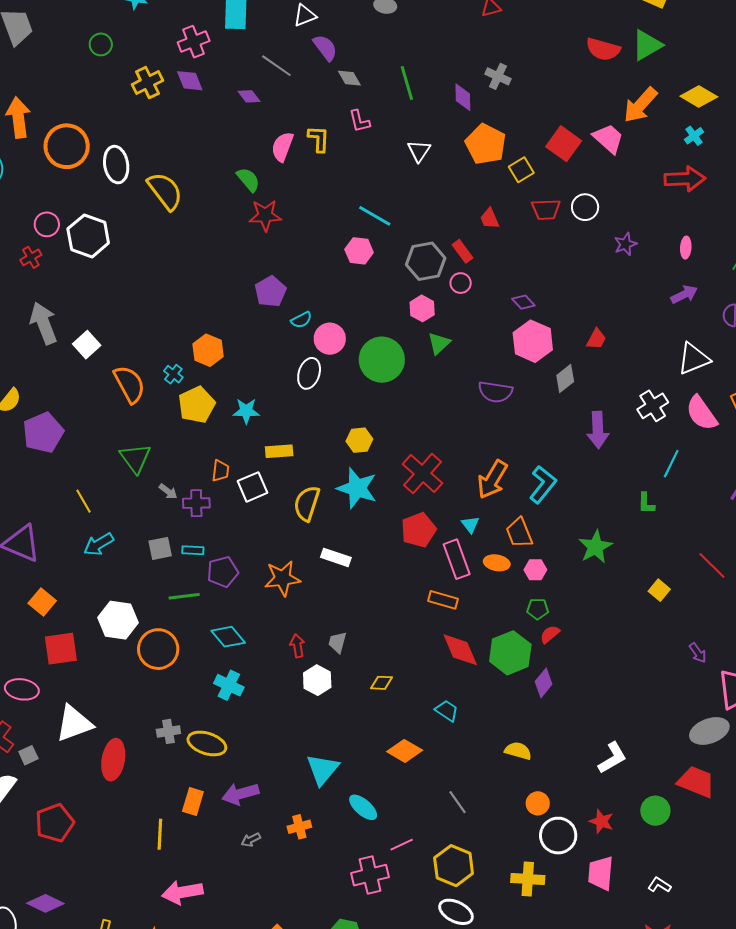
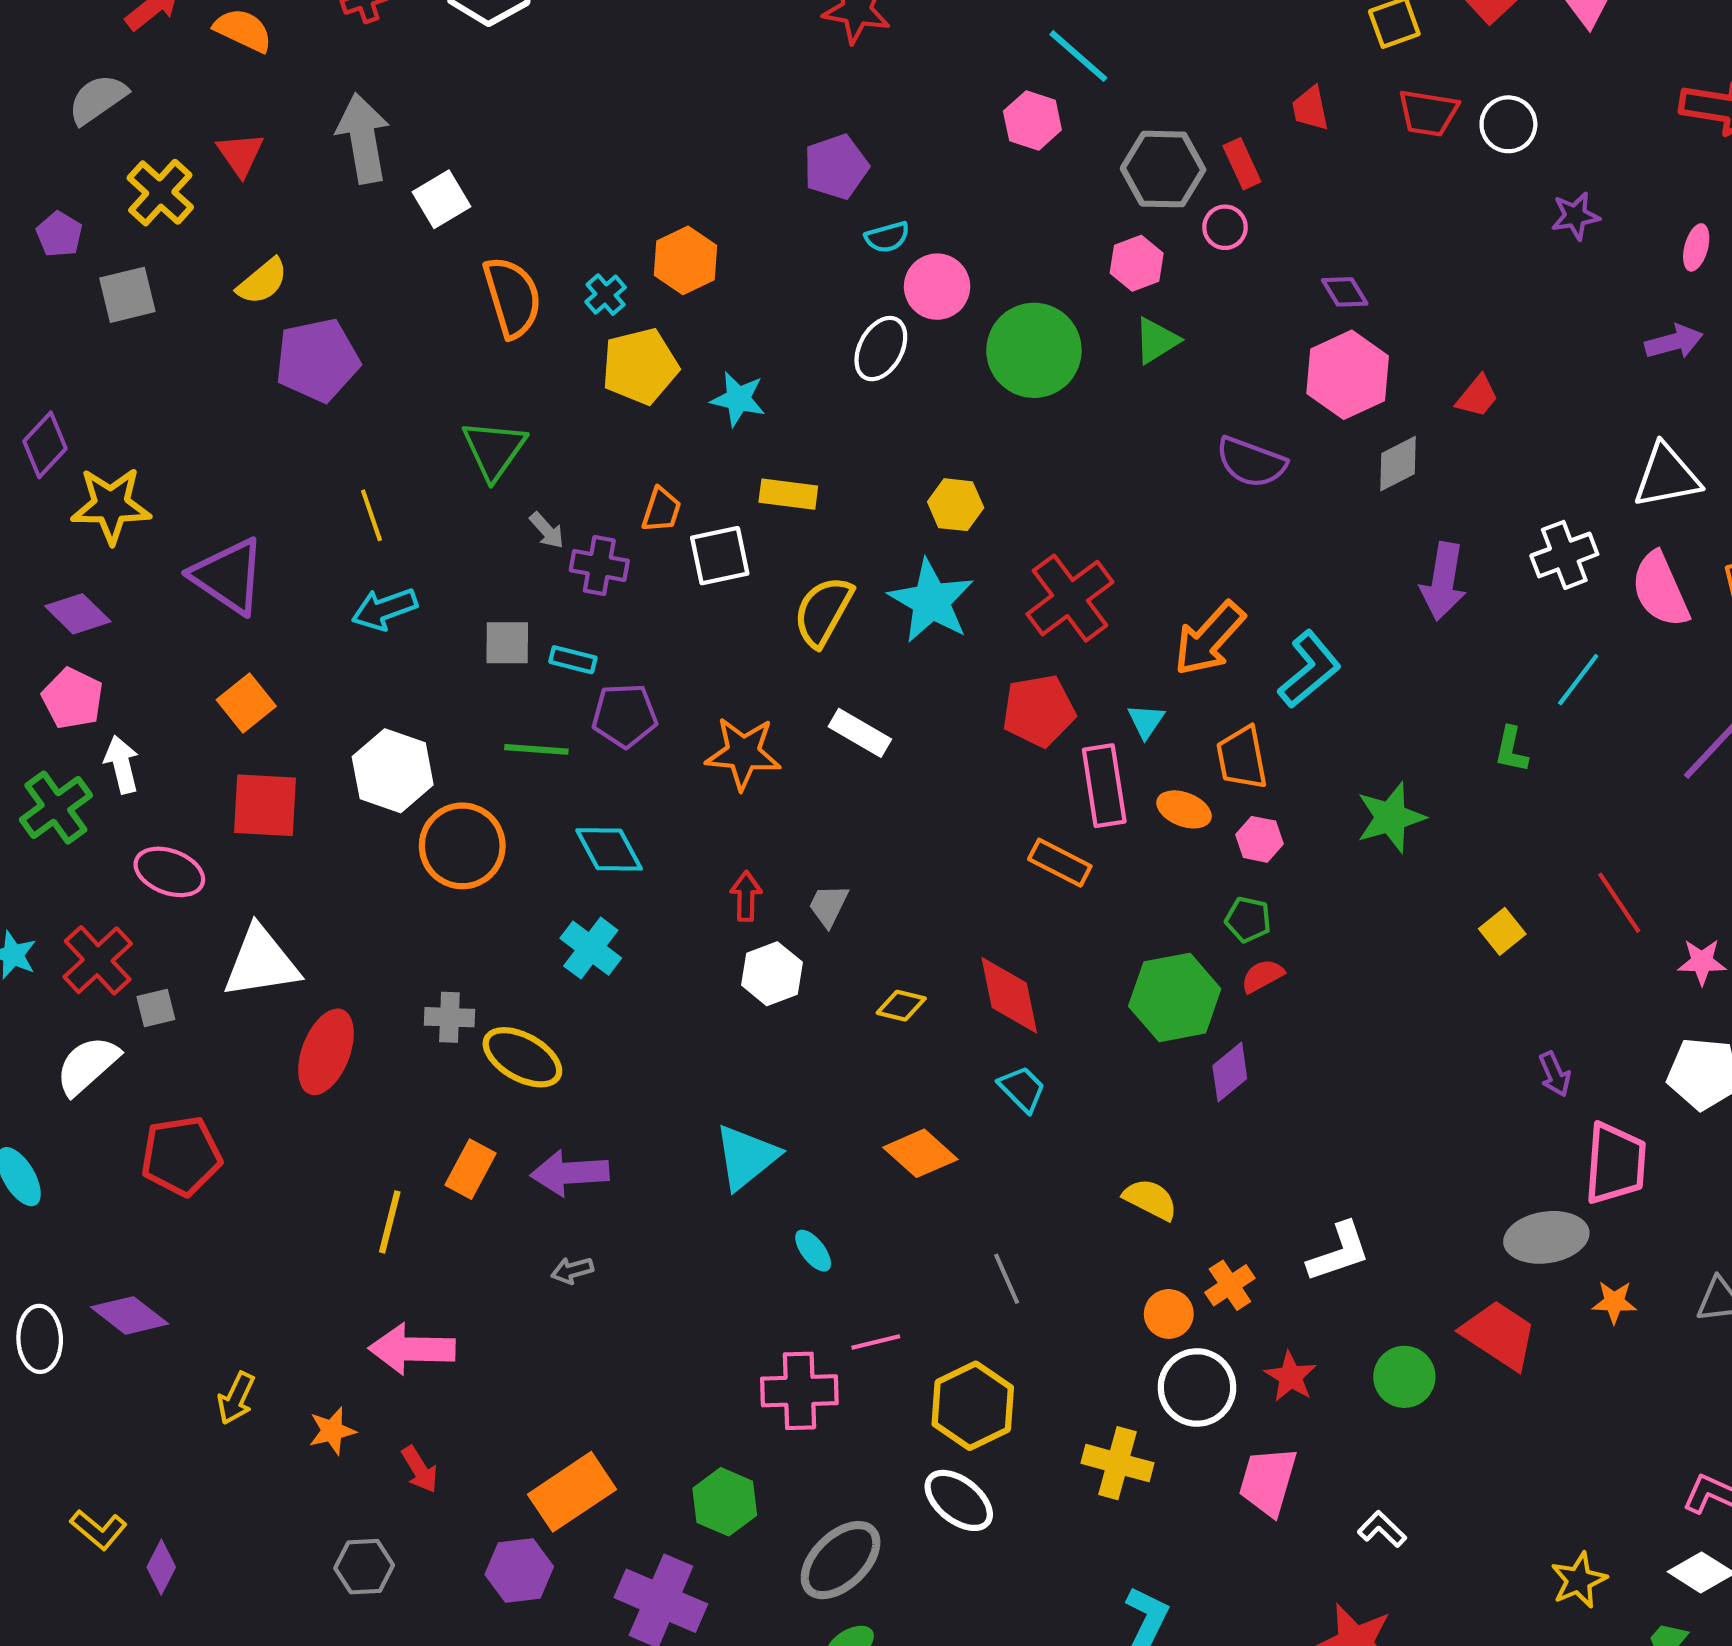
red diamond: (460, 650) -> (1009, 995), moved
cyan ellipse: (363, 807) -> (813, 1251), size x0.7
orange cross: (299, 827) -> (1230, 1285), moved, turned -30

